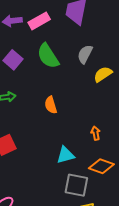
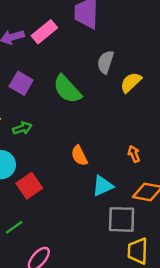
green semicircle: (48, 56) -> (67, 89), moved
orange semicircle: (51, 105) -> (79, 156), moved

